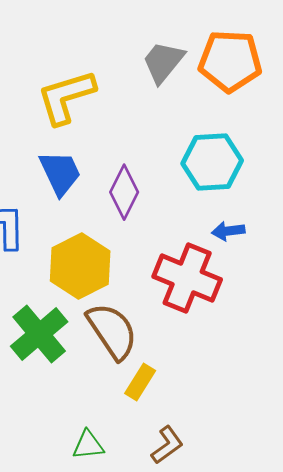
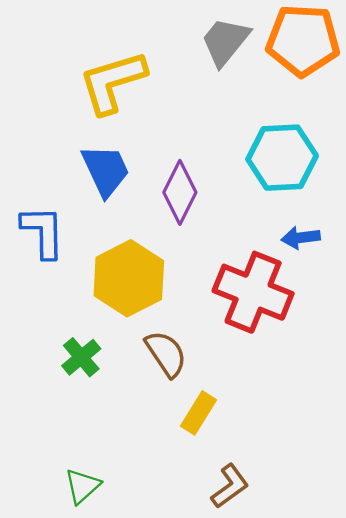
brown semicircle: (112, 331) -> (166, 354), size x0.7
green cross: (39, 334) -> (81, 357), size x0.6
green triangle: (88, 445) -> (82, 486), moved, turned -36

